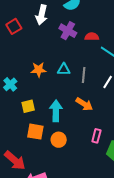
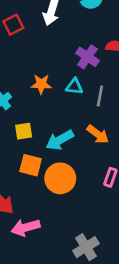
purple cross: (68, 31) -> (88, 57), moved
cyan arrow: (56, 111) -> (60, 140), turned -125
orange circle: (59, 140) -> (60, 178), size x1.5

